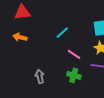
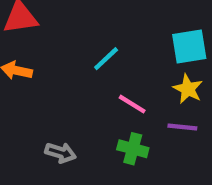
gray arrow: (40, 76) -> (61, 153), turned 120

